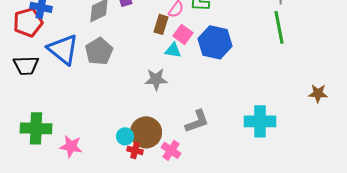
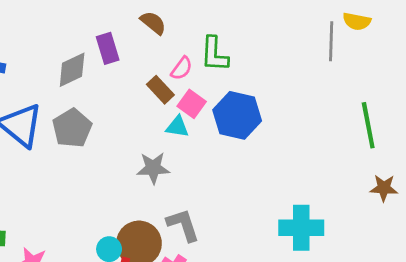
brown rectangle: (161, 24) -> (160, 90), turned -60
green line: (279, 27) -> (368, 125), moved
gray L-shape: (197, 121) -> (183, 225), moved, turned -88

